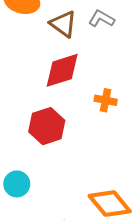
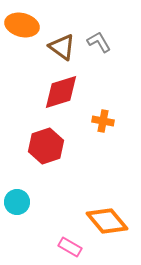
gray L-shape: (101, 19) -> (99, 42), turned 30

